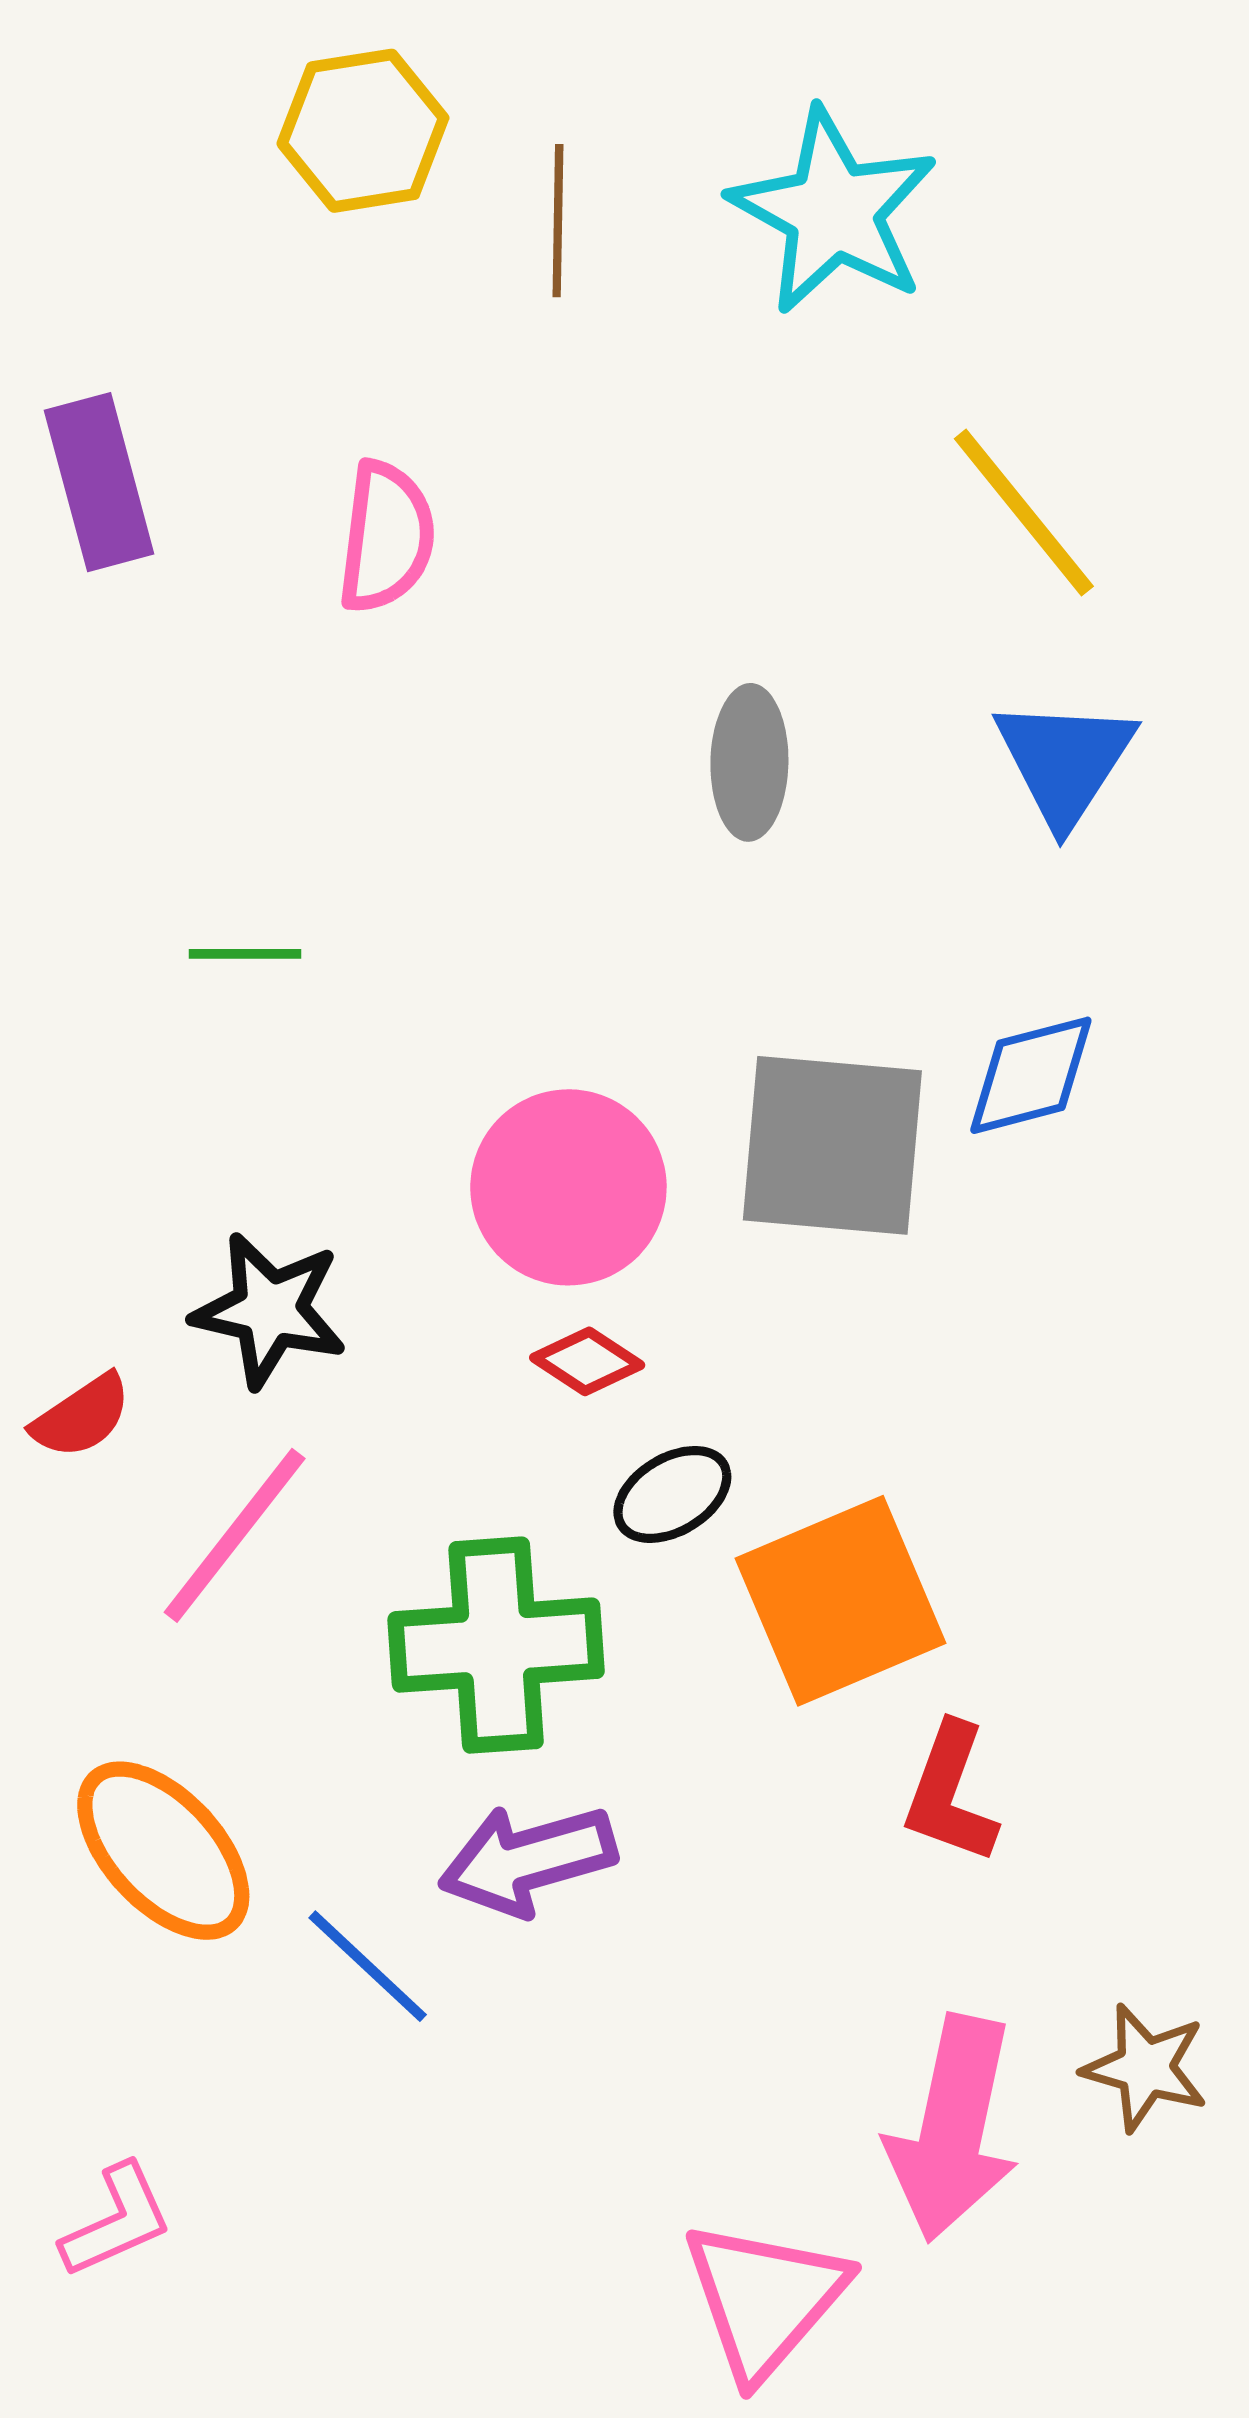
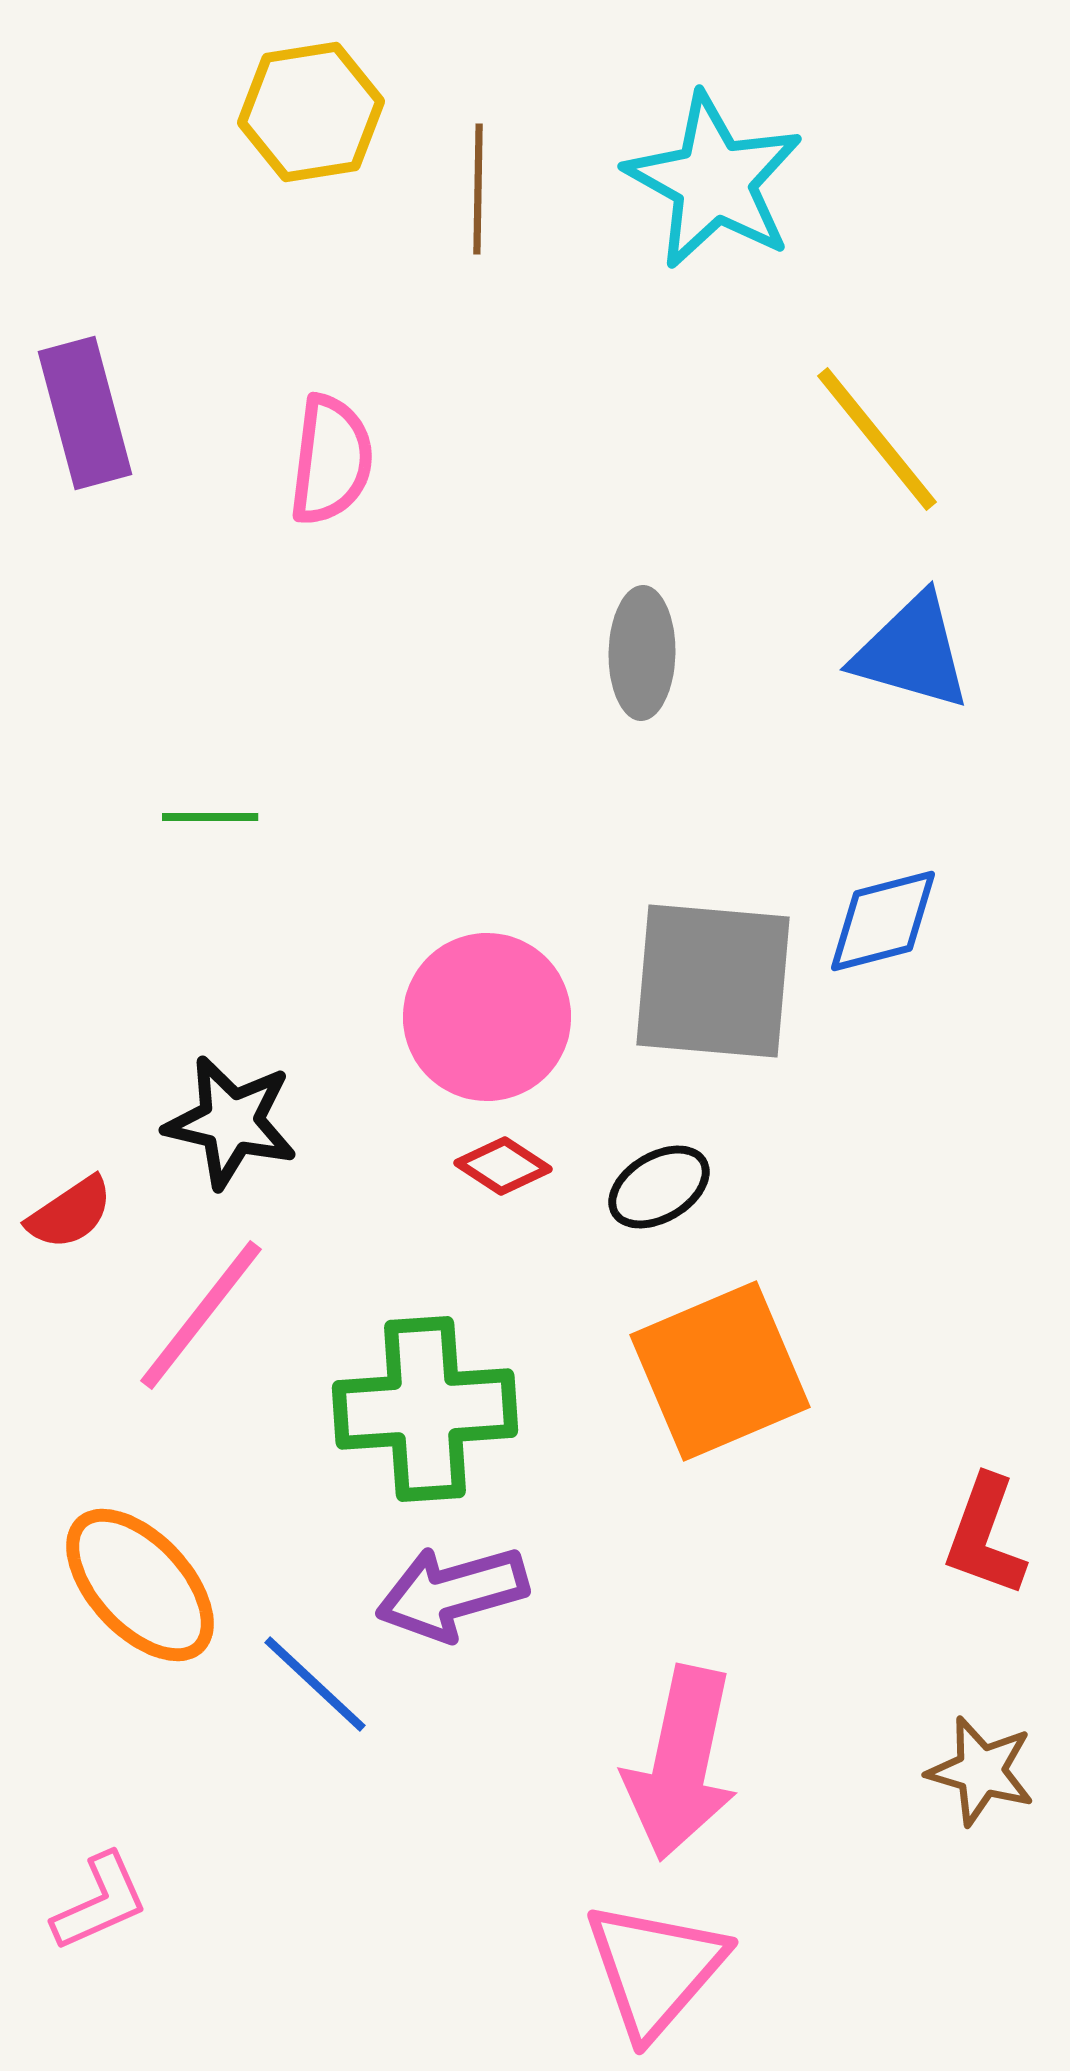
blue triangle: (1065, 761) -> (912, 652), turned -47
black ellipse: (672, 1494) -> (659, 1187), moved
red L-shape: (950, 1793) -> (985, 1536), moved
pink arrow: (953, 2128) -> (681, 1763), moved

